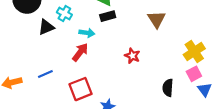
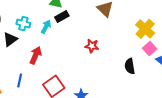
cyan arrow: (87, 33) -> (46, 27), moved, turned -56
red arrow: (80, 52) -> (36, 55), moved
blue line: (45, 74) -> (20, 81), turned -40

